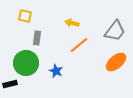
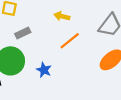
gray rectangle: (37, 38) -> (23, 33), turned 56

